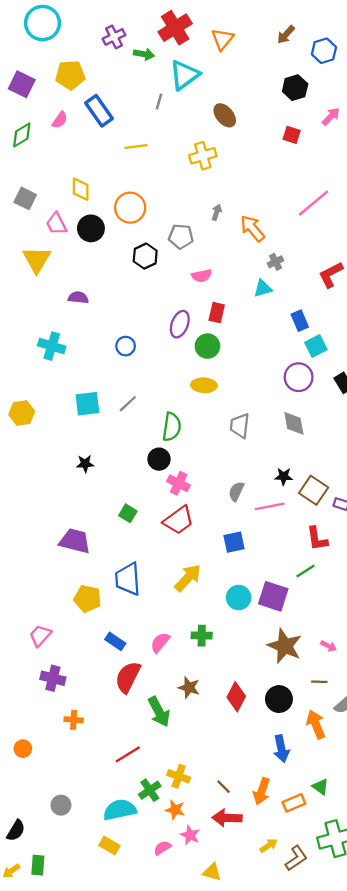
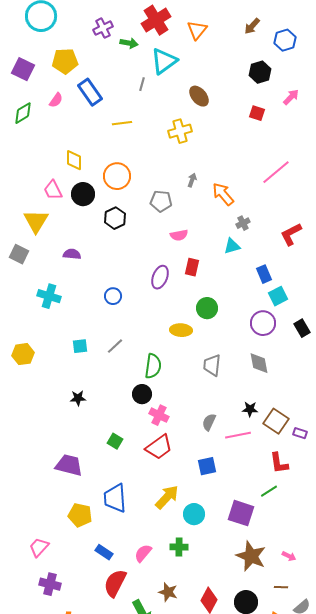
gray square: (25, 198) -> (19, 254), moved
black hexagon: (145, 256) -> (115, 218), moved
green circle: (207, 346) -> (207, 308), moved
cyan square: (87, 404) -> (80, 346), size x0.7
cyan circle: (239, 598) -> (194, 514), moved

